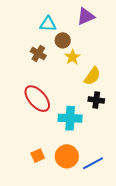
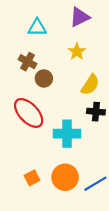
brown circle: (63, 40) -> (44, 78), moved
yellow star: (72, 57) -> (77, 52), moved

